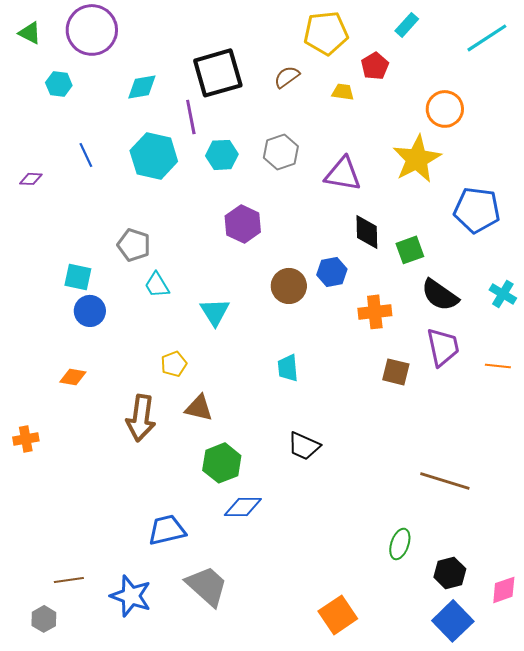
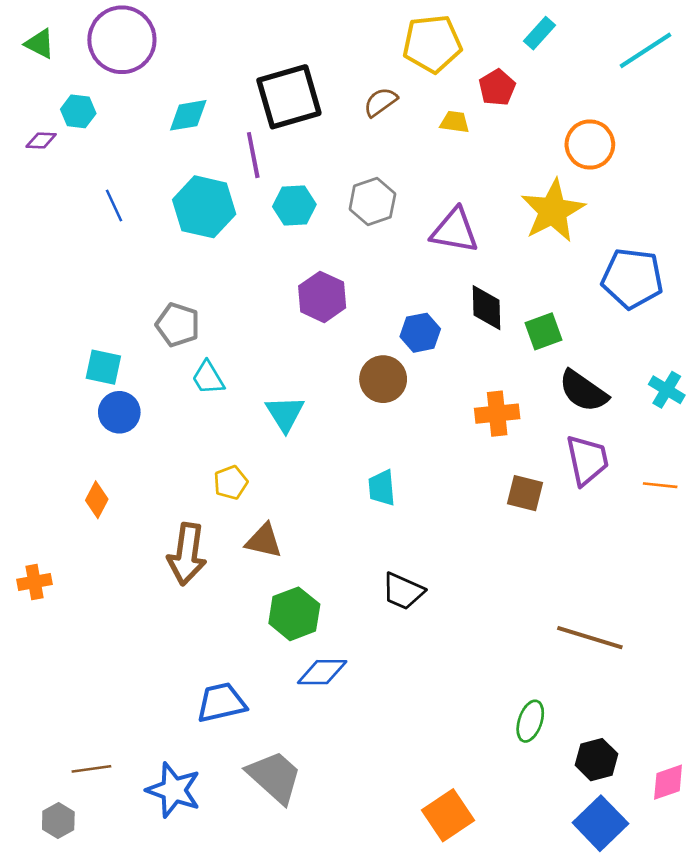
purple diamond: (31, 179) -> (41, 141), moved
blue hexagon: (332, 272) -> (420, 333), moved
orange diamond: (73, 377) -> (97, 500), turned -72

